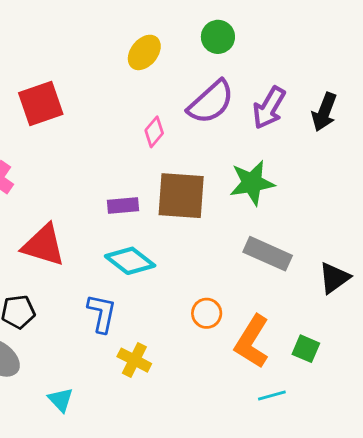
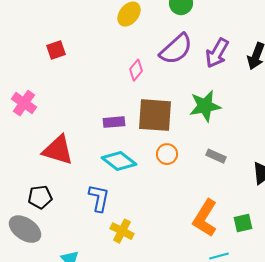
red square: (41, 103) -> (56, 50), size x0.6
gray rectangle: (268, 254) -> (216, 156), size x0.6
orange circle: (207, 313) -> (167, 154), moved
green square: (306, 349) -> (243, 223), turned -36

